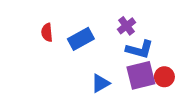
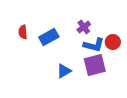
red circle: (164, 77) -> (113, 42), moved

